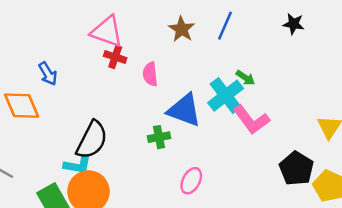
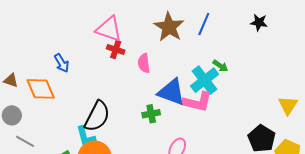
brown star: (182, 29) -> (169, 27), size x1.4
pink L-shape: (251, 120) -> (197, 102), moved, turned -40
cyan L-shape: (78, 165) -> (86, 136), turned 65

